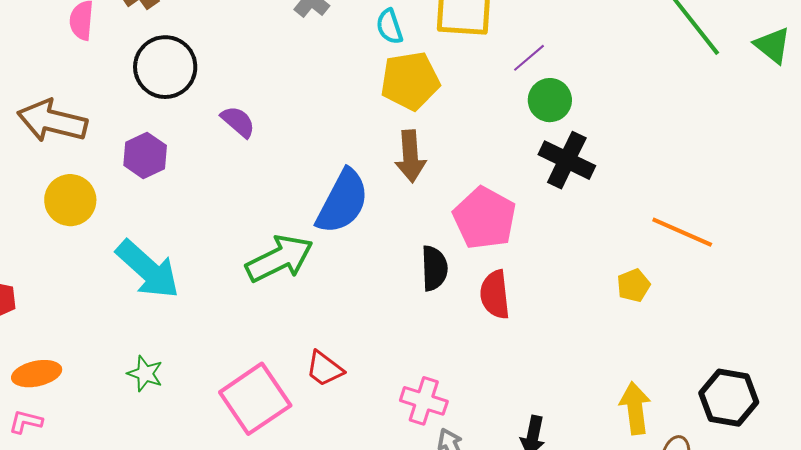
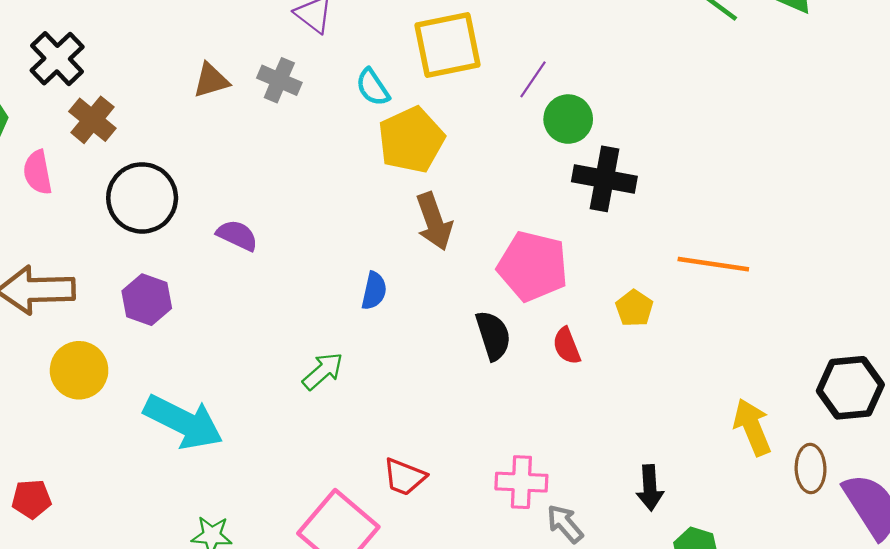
blue semicircle: (343, 202) -> (374, 291), size x0.5
orange line: (682, 232) -> (713, 264), moved
green arrow: (279, 259) -> (323, 371), size x0.6
yellow pentagon: (634, 285) -> (634, 308), moved
red semicircle: (495, 295) -> (567, 346), size x0.7

